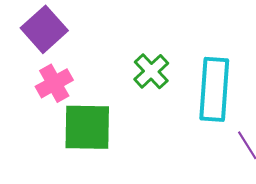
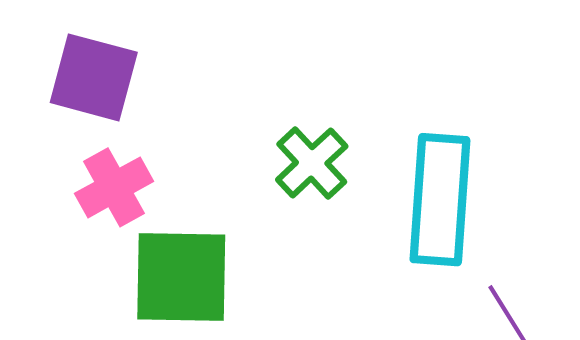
purple square: (44, 29) -> (94, 77), turned -33

